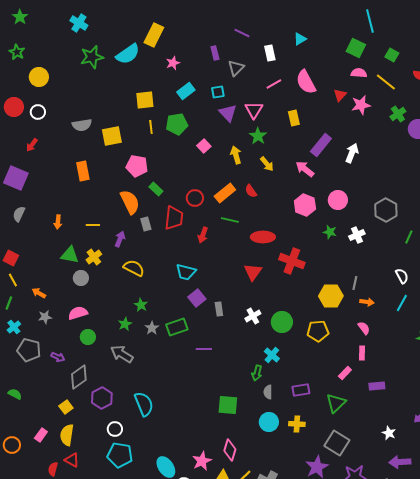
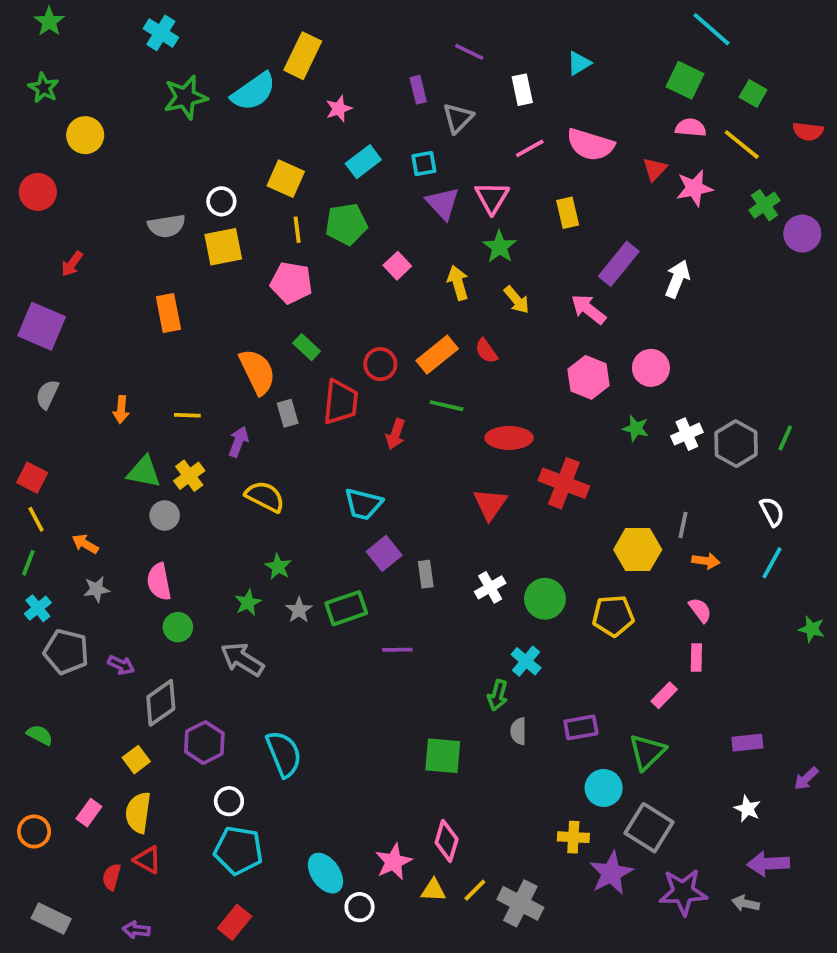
cyan line: (370, 21) -> (711, 29), turned -35
pink semicircle: (306, 82) -> (590, 145), turned -45
yellow square: (145, 100) -> (286, 179), turned 30
white circle: (38, 112) -> (221, 201), moved
pink pentagon: (137, 166) -> (291, 283), moved
gray hexagon: (386, 210) -> (736, 444), moved
pink semicircle: (78, 313) -> (159, 582), turned -84
purple rectangle: (377, 386) -> (747, 743), moved
cyan circle: (269, 422) -> (604, 788), moved
yellow cross: (297, 424) -> (573, 837), moved

